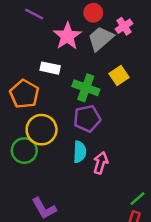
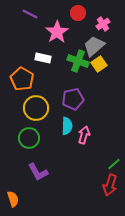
gray trapezoid: (101, 39) -> (94, 46), moved
green cross: (86, 88) -> (78, 61), moved
green circle: (24, 151) -> (29, 138), moved

